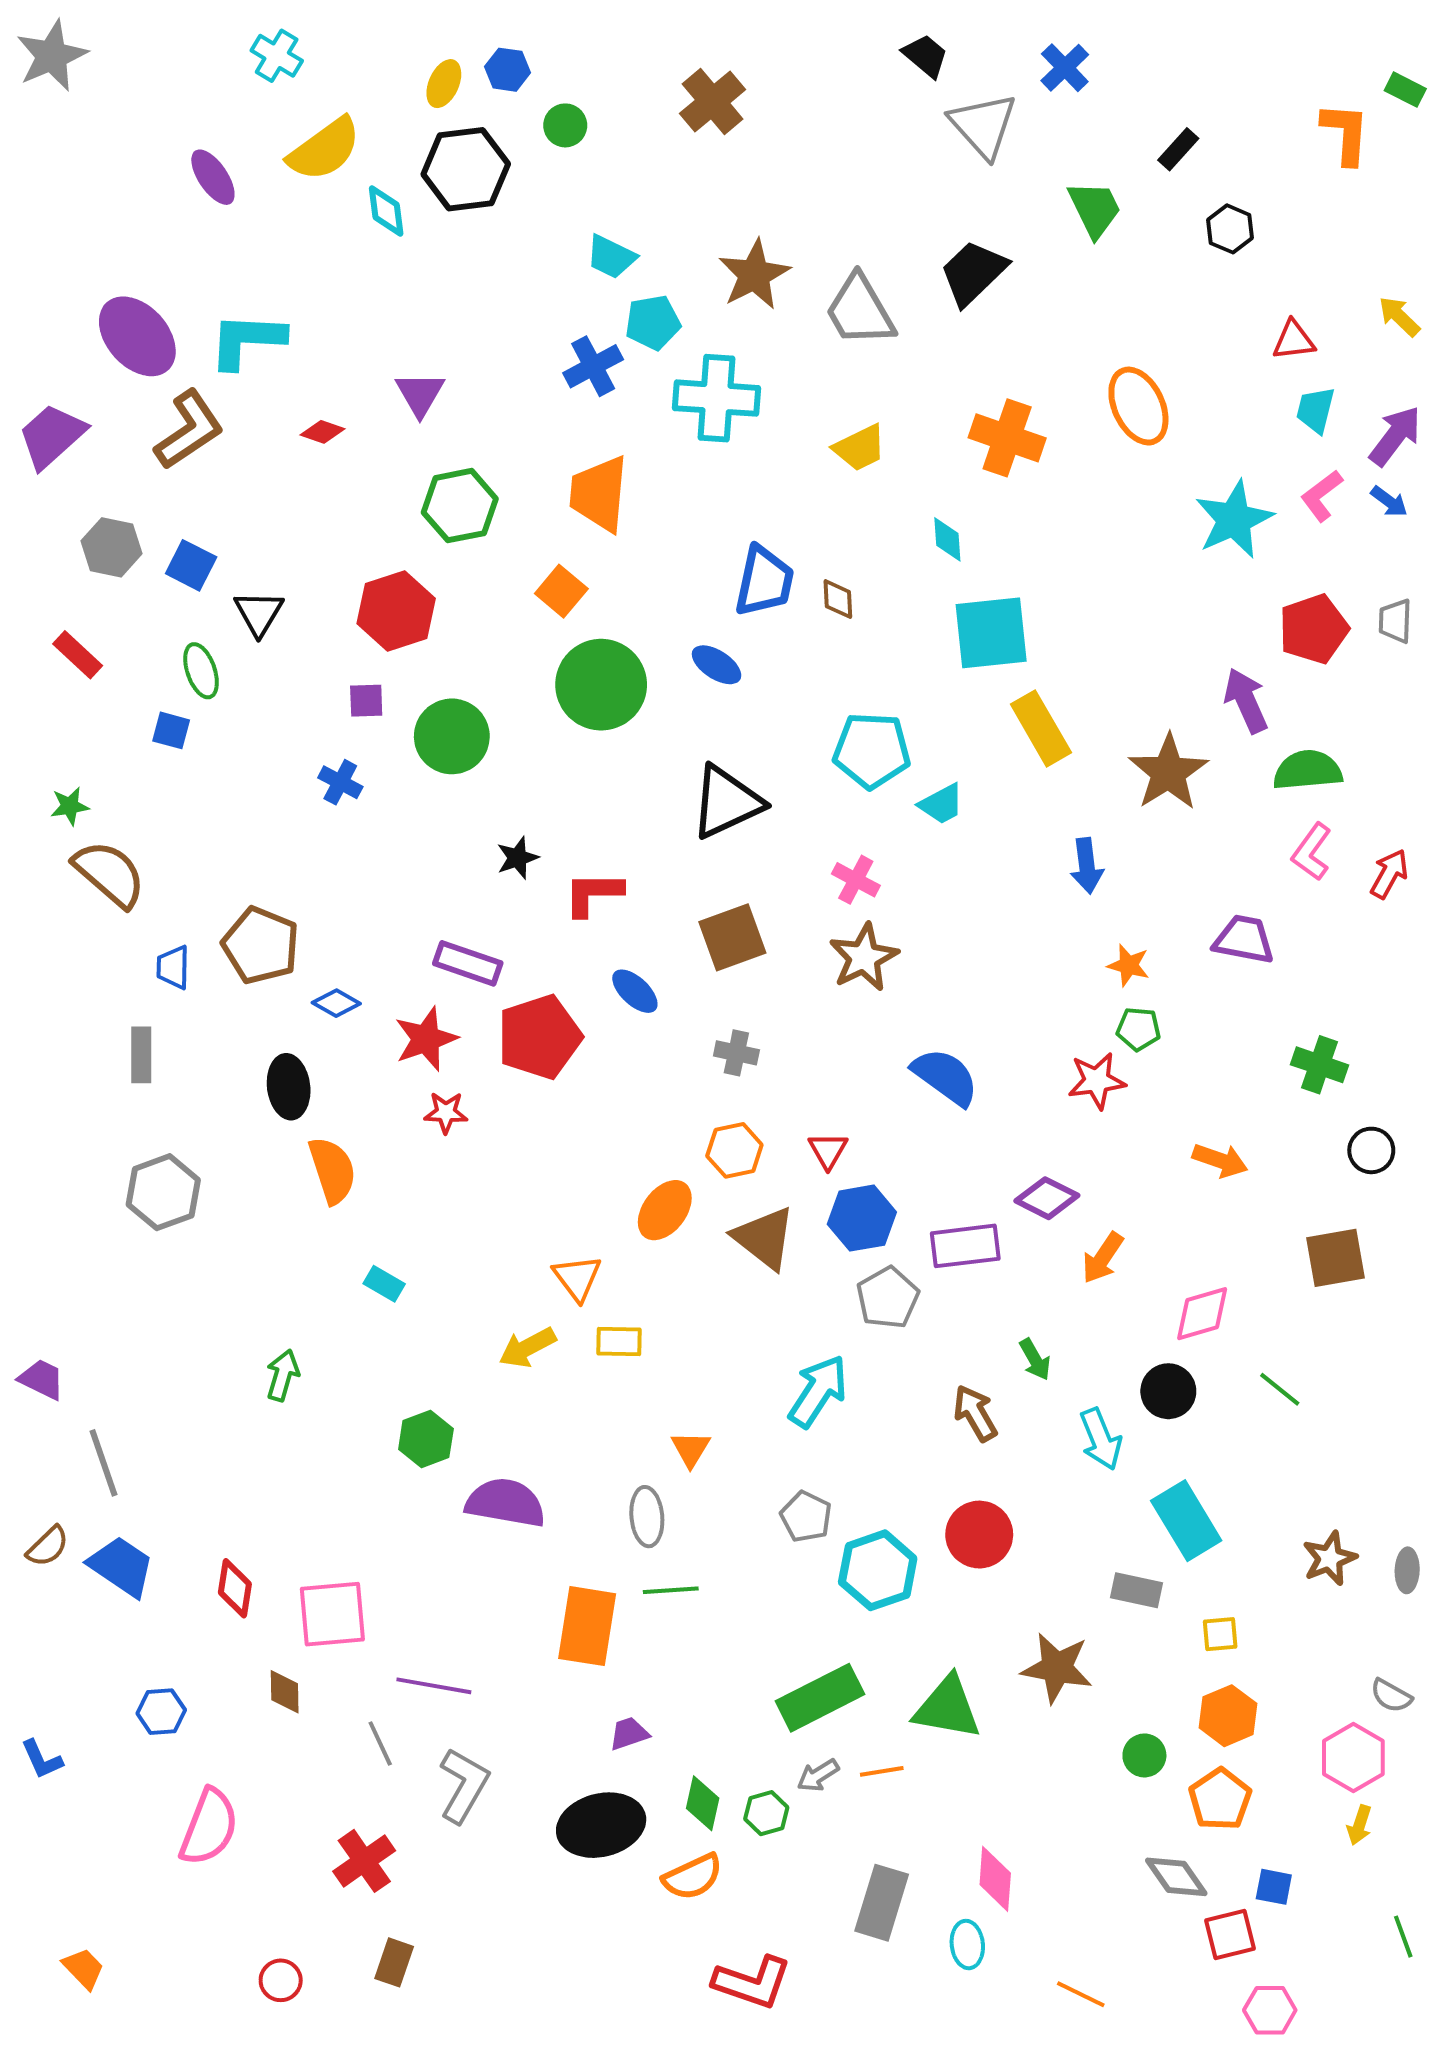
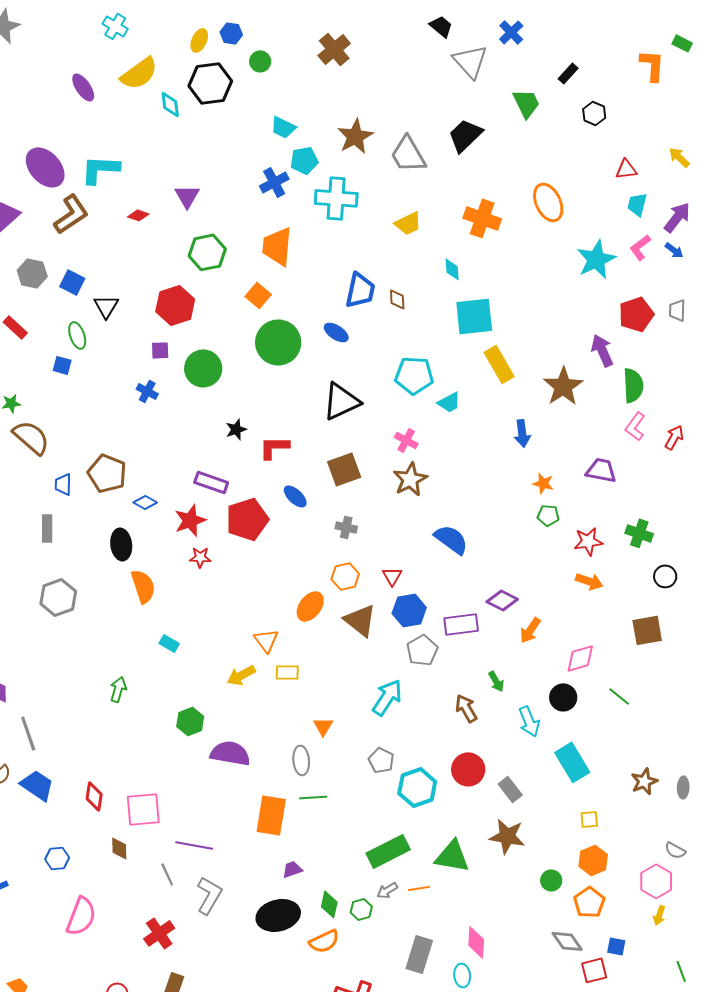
green semicircle: (1308, 770) -> (633, 385), turned 92
red star: (1097, 1081) -> (588, 541), moved
gray rectangle: (1136, 1590) -> (510, 789), moved, turned 40

